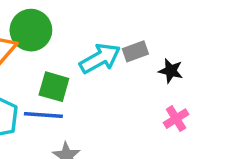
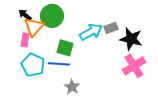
black star: (171, 71) -> (131, 39), size x1.6
pink cross: (176, 119) -> (134, 66), size x1.6

